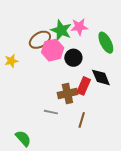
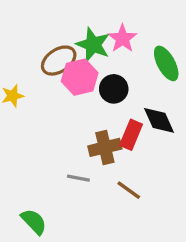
pink star: (79, 27) -> (122, 38), turned -30
brown line: (82, 120) -> (129, 190), turned -70

